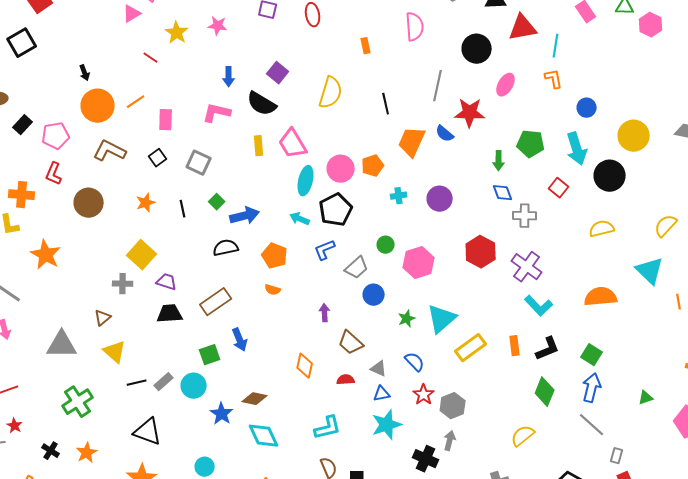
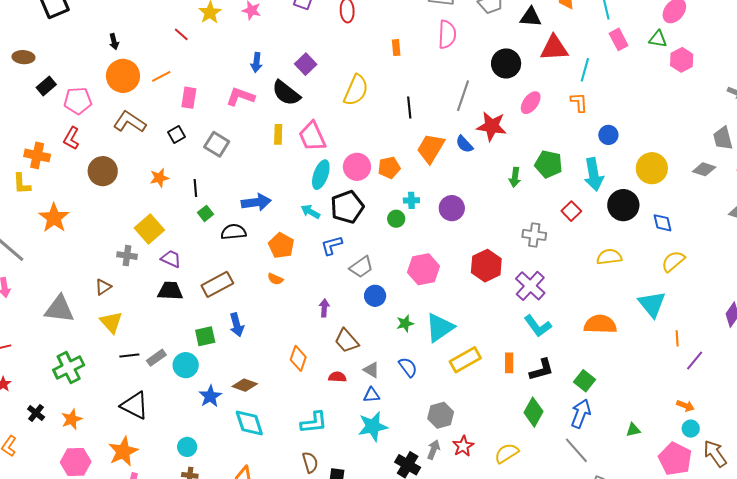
blue diamond: (503, 193) -> (663, 223), moved
green square: (217, 202) -> (205, 213), moved
green circle: (386, 245) -> (396, 219), moved
red star: (424, 395) -> (463, 446), moved

